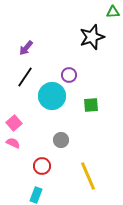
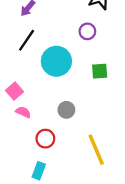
purple circle: (69, 75) -> (87, 31), moved
pink semicircle: (13, 143) -> (23, 112), moved

